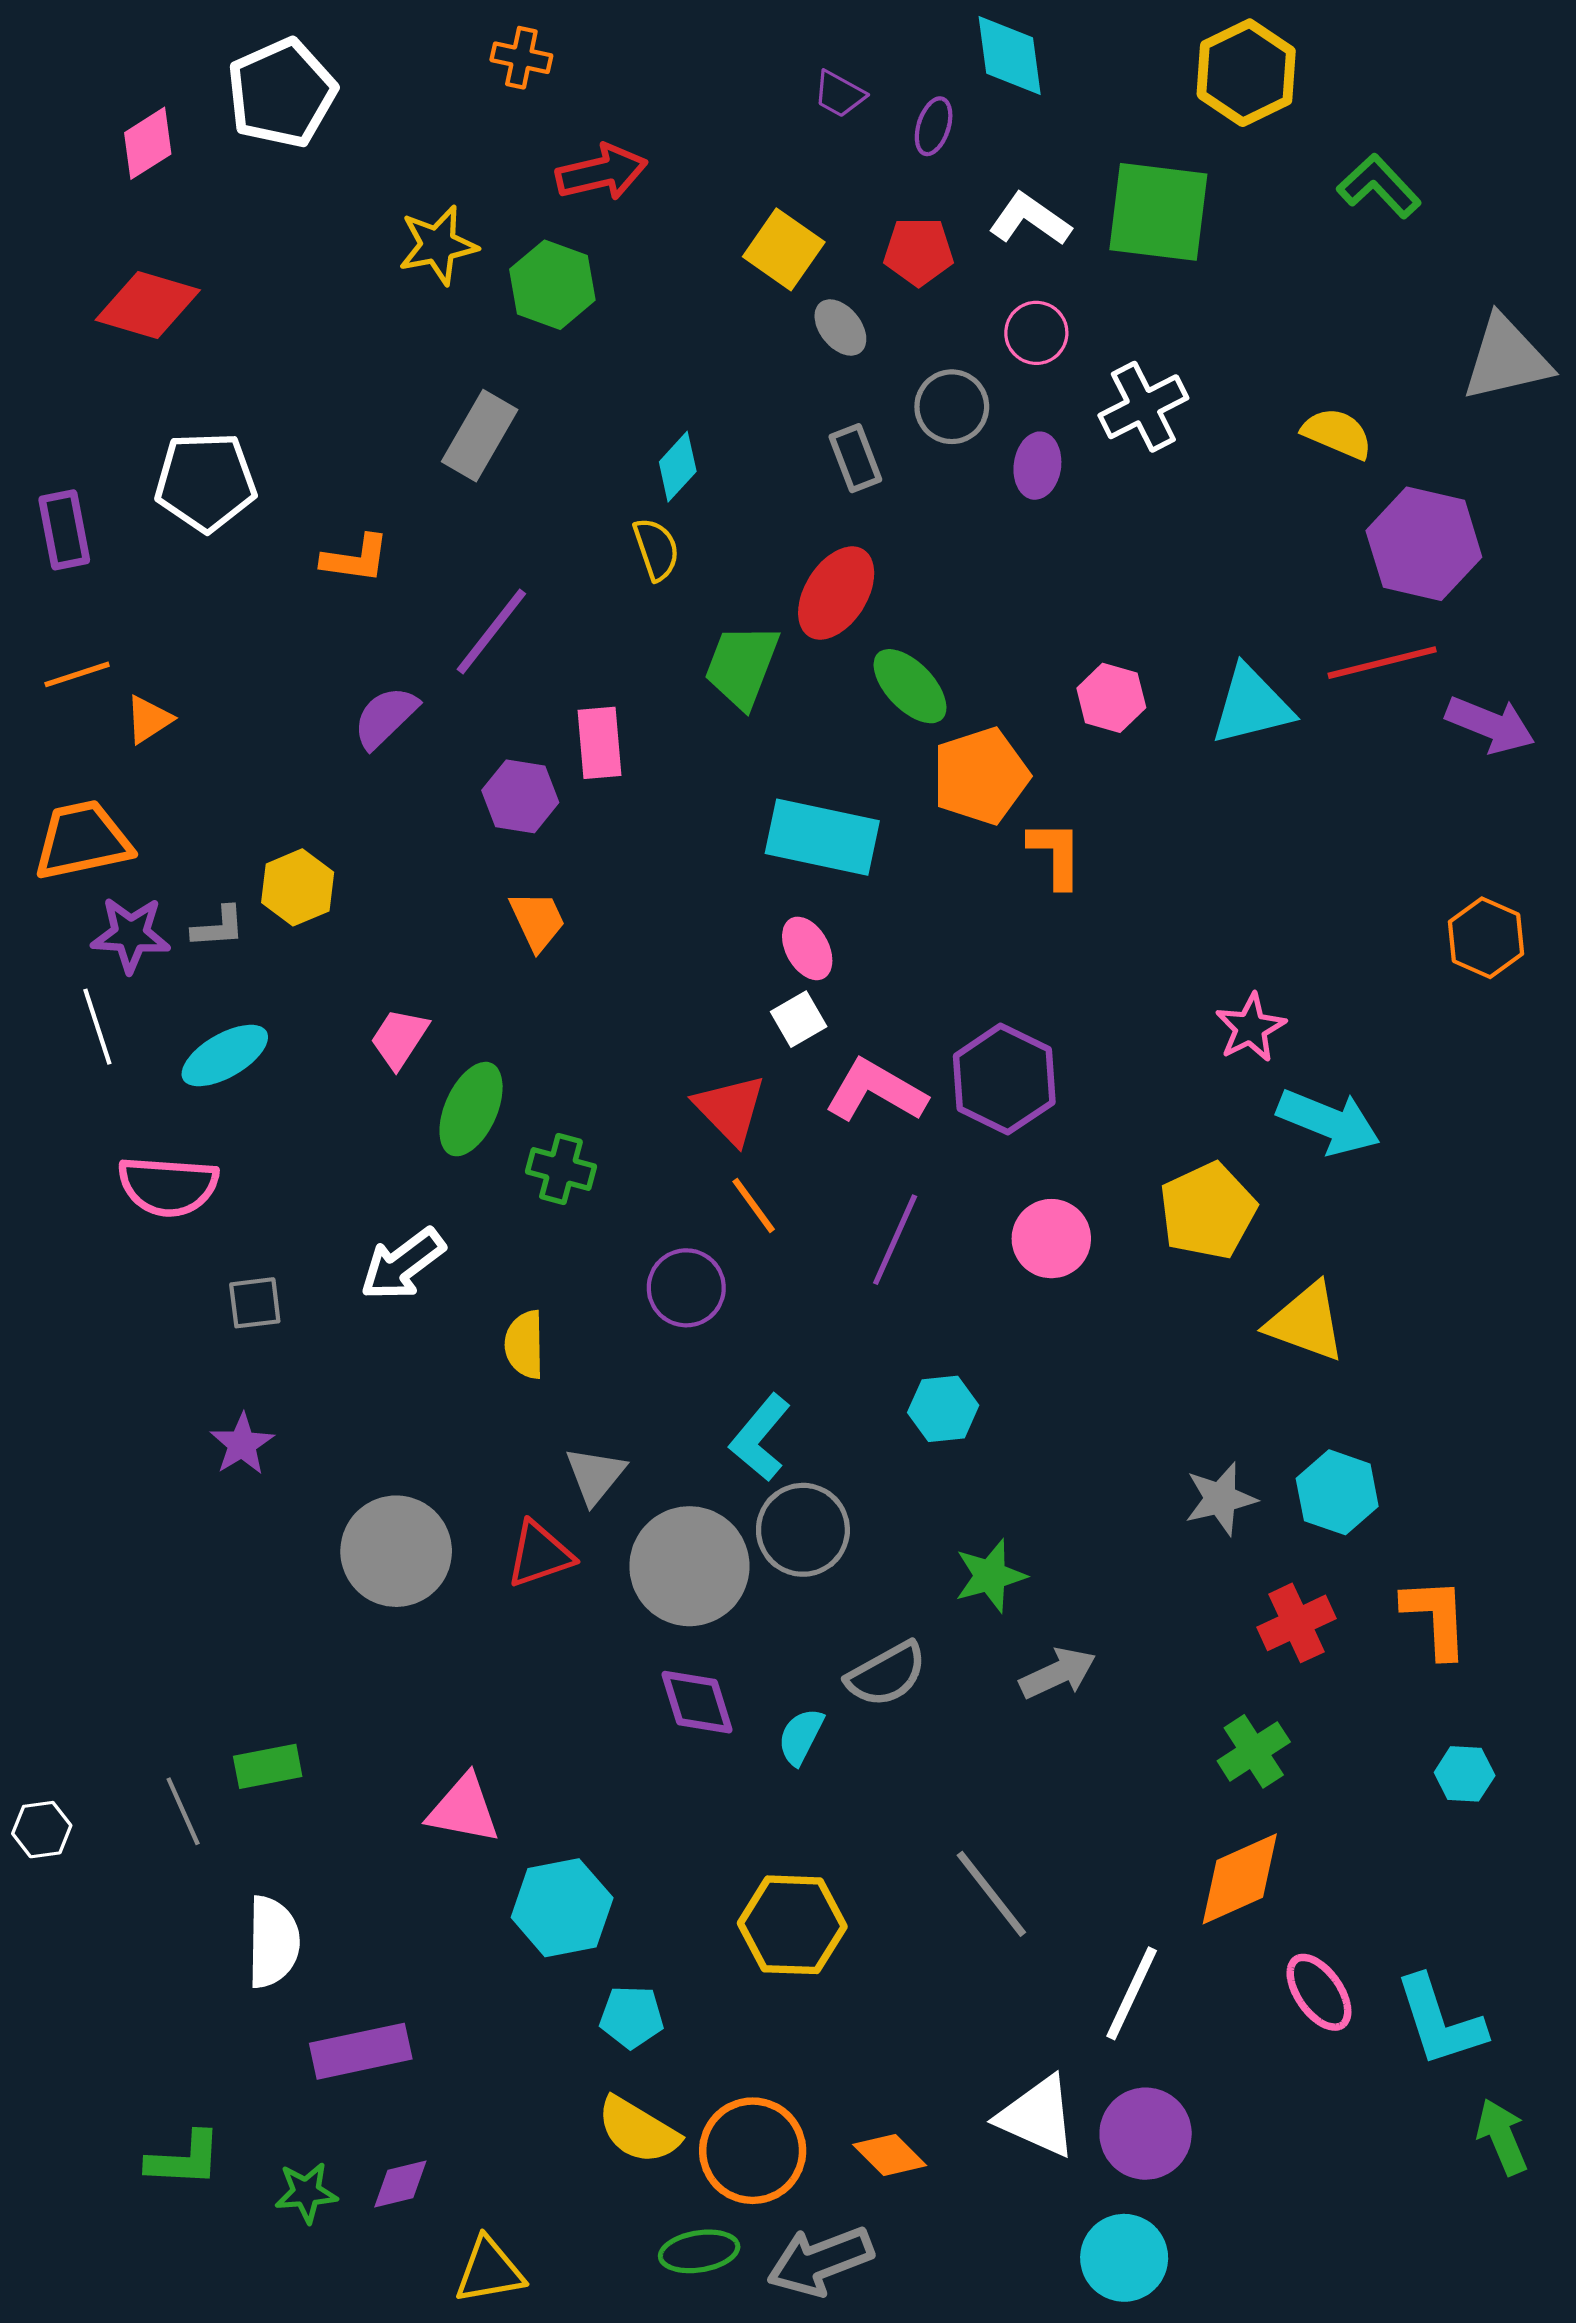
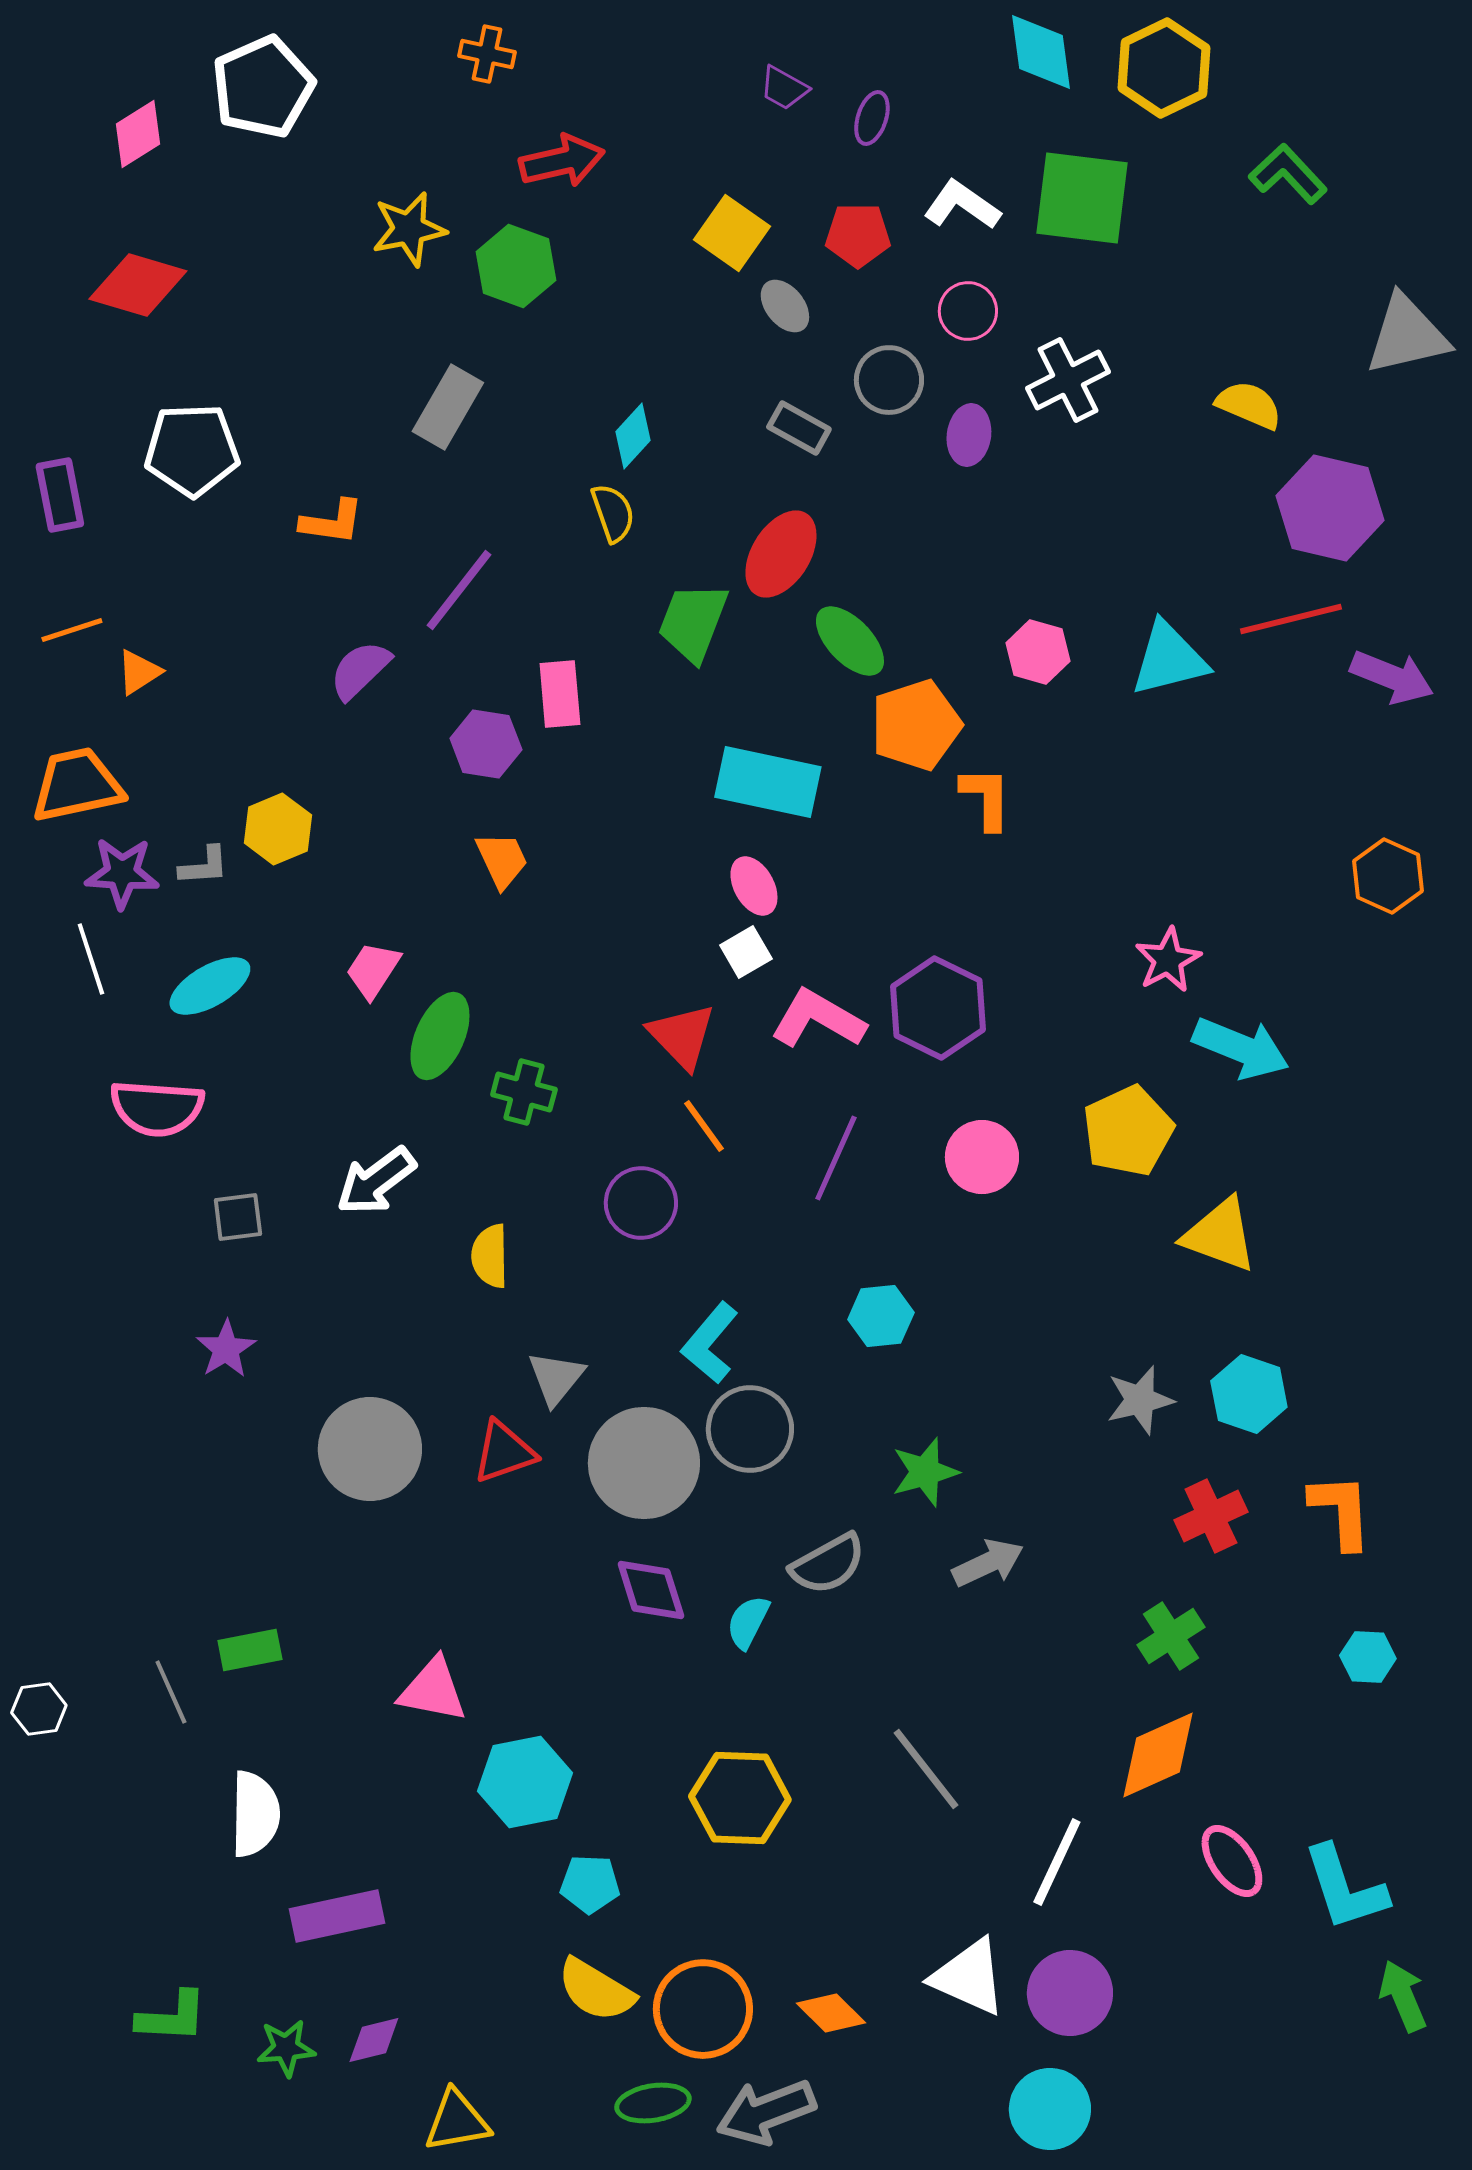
cyan diamond: (1010, 56) -> (1041, 52), moved
gray rectangle: (855, 458) -> (799, 428), turned -40

